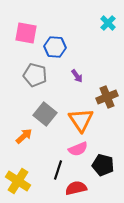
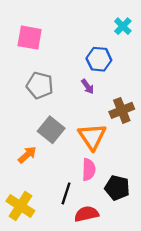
blue hexagon: (55, 47) -> (99, 59), moved
pink semicircle: (78, 149) -> (89, 170), turned -66

